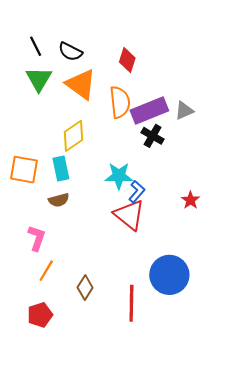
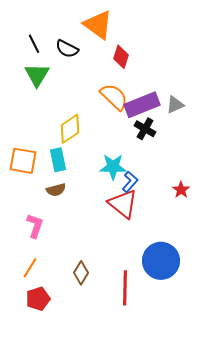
orange triangle: (81, 84) -> (98, 25), moved
orange semicircle: (120, 102) -> (114, 97), turned -40
orange line: (46, 271) -> (30, 268), moved

